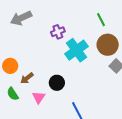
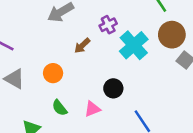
brown arrow: (27, 78) -> (82, 46), moved
pink triangle: (39, 97) -> (92, 109), turned 40

